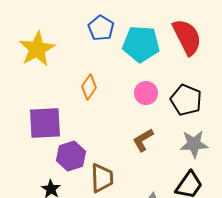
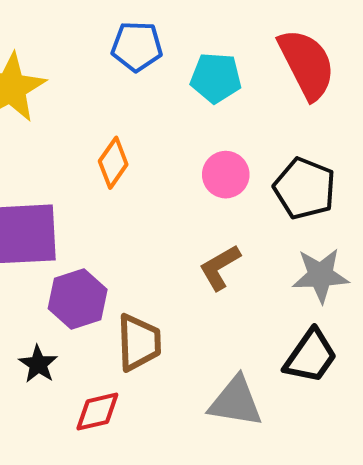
blue pentagon: (101, 28) -> (137, 46), turned -30
cyan pentagon: (141, 44) -> (216, 78), size x0.7

